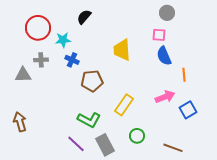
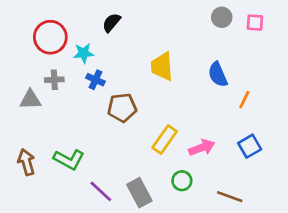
pink square: (159, 35) -> (255, 23), moved
orange line: (184, 75) -> (244, 100), turned 32
pink arrow: (165, 97) -> (202, 147), moved
green L-shape: (89, 120) -> (69, 159), moved

